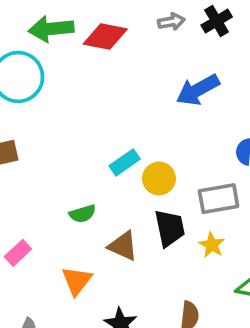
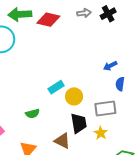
blue arrow: (198, 90) -> (110, 66), moved, size x0.6
brown triangle: (123, 246) -> (62, 141), moved

